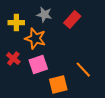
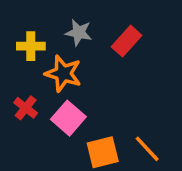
pink square: (38, 65) -> (68, 118), turned -30
orange line: (83, 70) -> (147, 149), moved

